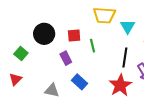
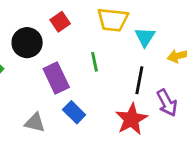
red square: (74, 36) -> (60, 22), moved, turned -32
purple rectangle: (66, 58) -> (56, 78), size x1.5

